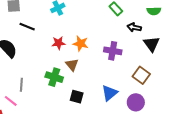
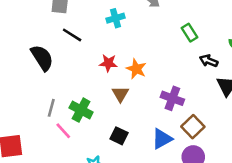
purple cross: (113, 51) -> (172, 98), moved
brown square: (141, 75) -> (193, 127), moved
green cross: (54, 77) -> (81, 110), moved
pink line: (11, 101) -> (63, 131), moved

